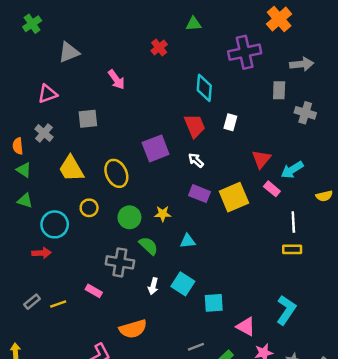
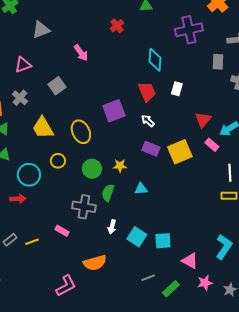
gray square: (88, 119) -> (57, 86), turned -30
green semicircle: (148, 246) -> (108, 193), turned -114
cyan square: (183, 284) -> (137, 237), moved

